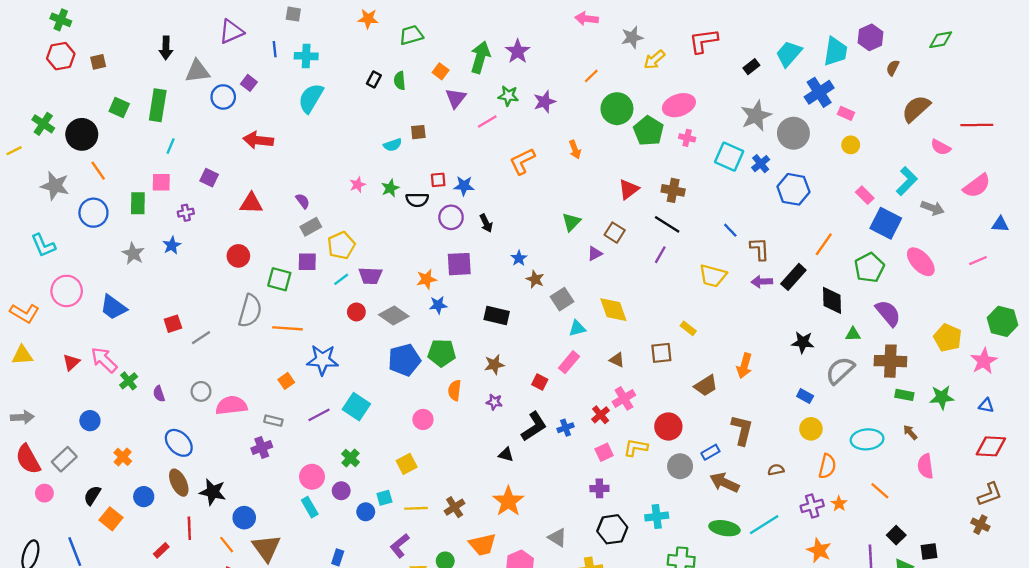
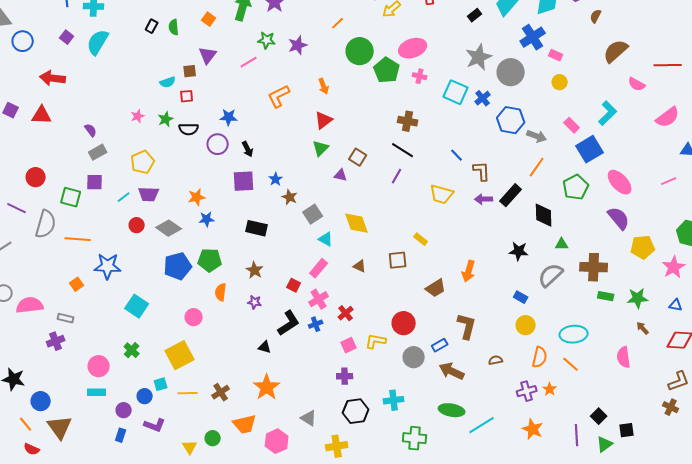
purple square: (249, 83) -> (67, 37), moved
purple triangle: (456, 98) -> (208, 55), moved
red square: (438, 180) -> (187, 96), moved
red triangle: (629, 189) -> (324, 120), moved
red triangle: (251, 203) -> (42, 115), moved
gray arrow: (932, 208) -> (537, 136), moved
blue square: (886, 223) -> (590, 149), turned 32
yellow pentagon: (341, 245) -> (143, 162), moved
purple triangle: (595, 254) -> (341, 175), turned 40
purple square: (459, 264) -> (244, 181), moved
purple semicircle: (888, 313) -> (619, 218), moved
cyan triangle: (577, 328) -> (326, 239), turned 42
yellow pentagon: (948, 338) -> (643, 247), turned -30
brown star: (494, 365) -> (255, 270), turned -30
pink cross: (624, 398) -> (319, 299), moved
purple line: (319, 415) -> (17, 208), moved, turned 54
brown arrow: (910, 432) -> (643, 328), moved
yellow square: (407, 464) -> (180, 355), size x1.6
purple circle: (341, 491) -> (124, 410), moved
orange line: (880, 491) -> (571, 364), moved
cyan rectangle: (310, 507) -> (97, 392), turned -60
cyan line: (764, 525) -> (482, 425), moved
purple L-shape: (400, 546) -> (155, 425), moved, turned -120

